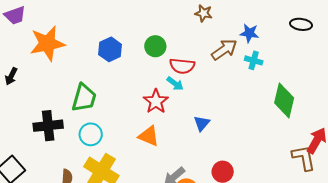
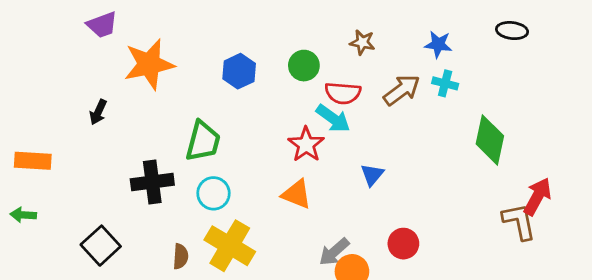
brown star: (204, 13) -> (362, 42), moved
brown arrow: (224, 50) -> (402, 90), moved
cyan arrow: (175, 84) -> (333, 118), size x1.4

